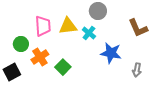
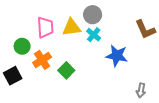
gray circle: (98, 11) -> (93, 15), moved
gray arrow: (137, 70) -> (141, 90), moved

